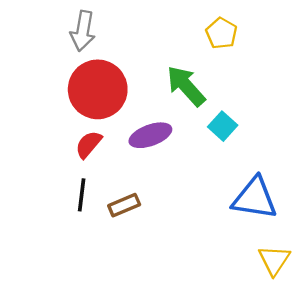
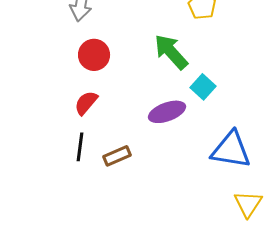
red circle: (98, 89) -> (94, 55), size x0.6
purple ellipse: (150, 135) -> (167, 112), moved

